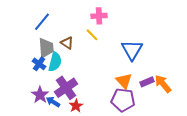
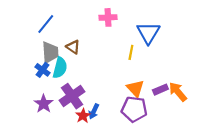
yellow line: (92, 35) -> (131, 52), moved, turned 56
blue triangle: (132, 50) -> (148, 33), moved
blue arrow: (53, 102) -> (94, 111), moved, turned -96

